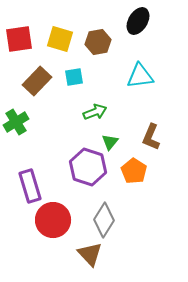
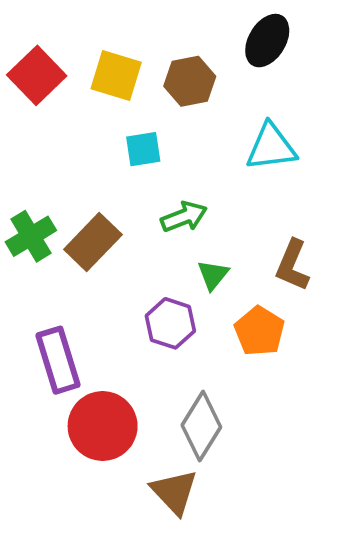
red square: (19, 39) -> (37, 75), turned -36
brown rectangle: (37, 81) -> (93, 242), moved
purple hexagon: (88, 167) -> (170, 323), size x0.7

